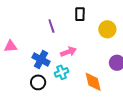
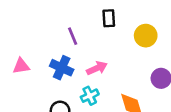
blue cross: (41, 60) -> (62, 68), moved

